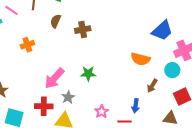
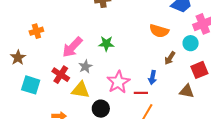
orange cross: (27, 45) -> (36, 31), moved
red cross: (44, 106) -> (61, 75), turned 30
pink star: (102, 112) -> (118, 82), size x1.6

